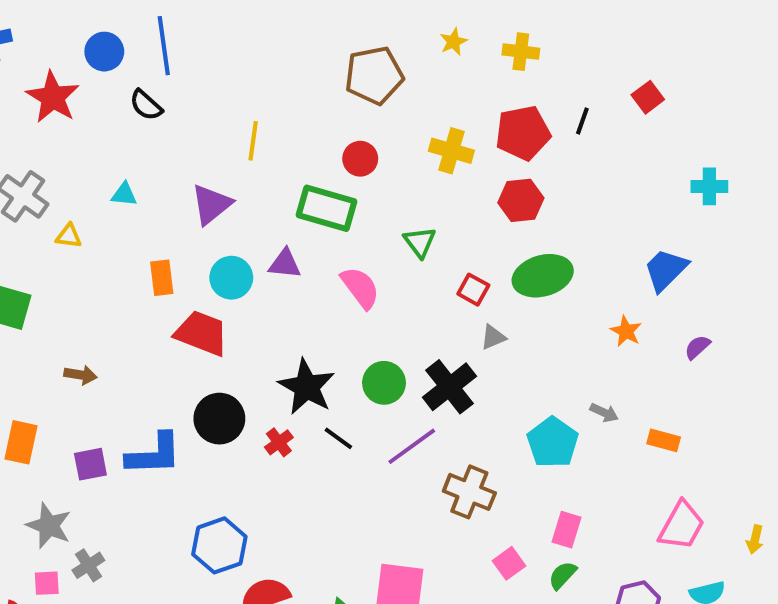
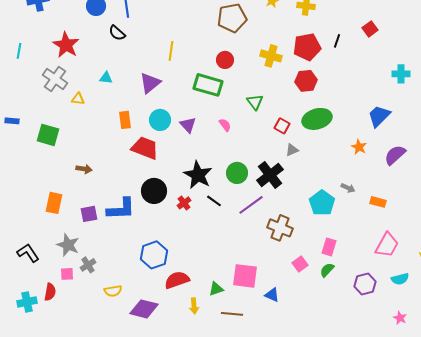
red star: (53, 97) -> (66, 45), moved
purple triangle: (285, 264) -> (188, 125), moved, turned 42
pink semicircle: (360, 288) -> (225, 125), size x0.6
purple semicircle: (697, 347) -> (395, 155), size x1.6

